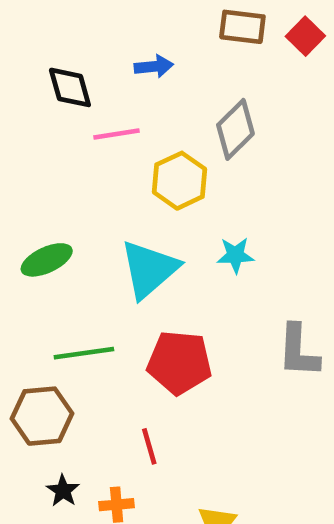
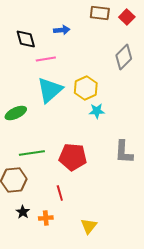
gray diamond: (235, 129) -> (124, 57), moved
yellow hexagon: (179, 181) -> (86, 88), moved
cyan triangle: (149, 269) -> (50, 90), moved

